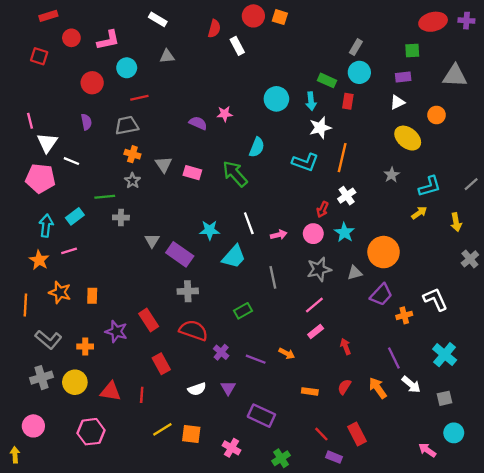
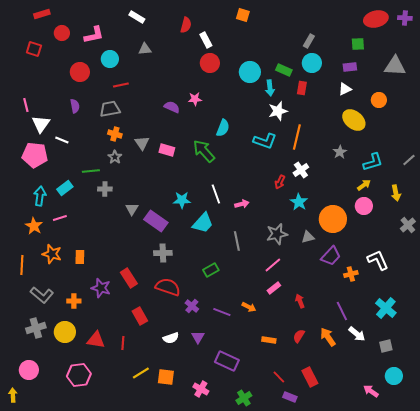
red circle: (253, 16) -> (210, 63), moved
cyan circle: (276, 99) -> (250, 72), moved
pink circle: (313, 234) -> (364, 206), moved

